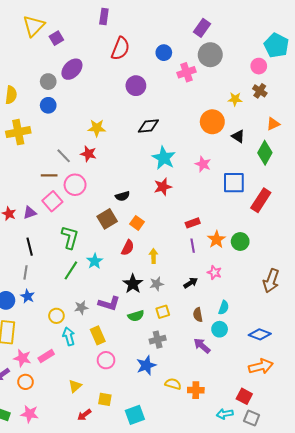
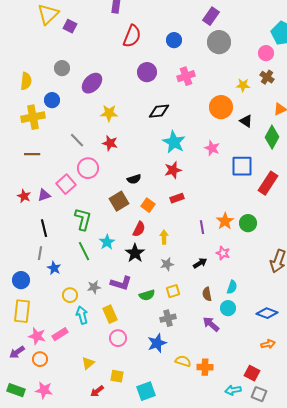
purple square: (56, 38) -> (70, 26), turned -32
purple ellipse: (72, 69) -> (92, 83), moved
pink cross: (187, 72) -> (186, 76), moved
blue circle: (48, 105) -> (52, 100), moved
red star: (88, 154) -> (110, 143), moved
brown line: (49, 175) -> (32, 154), moved
red rectangle: (193, 223) -> (177, 198), moved
green line: (71, 270) -> (84, 251), turned -60
black star: (133, 284) -> (135, 253), moved
blue star: (28, 296) -> (54, 268), moved
orange arrow: (261, 366) -> (268, 344), size x0.6

